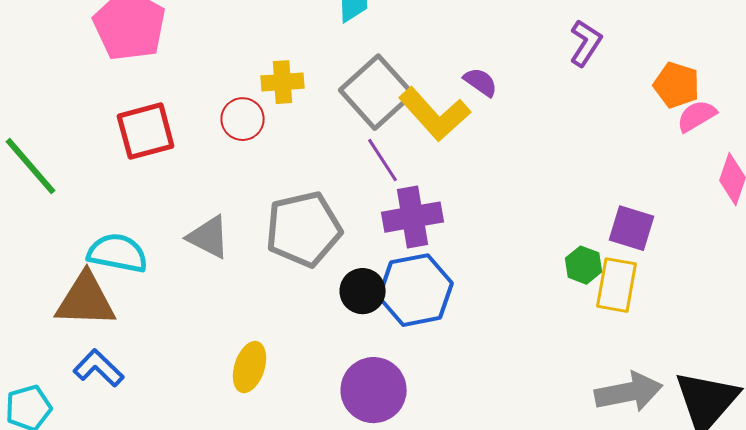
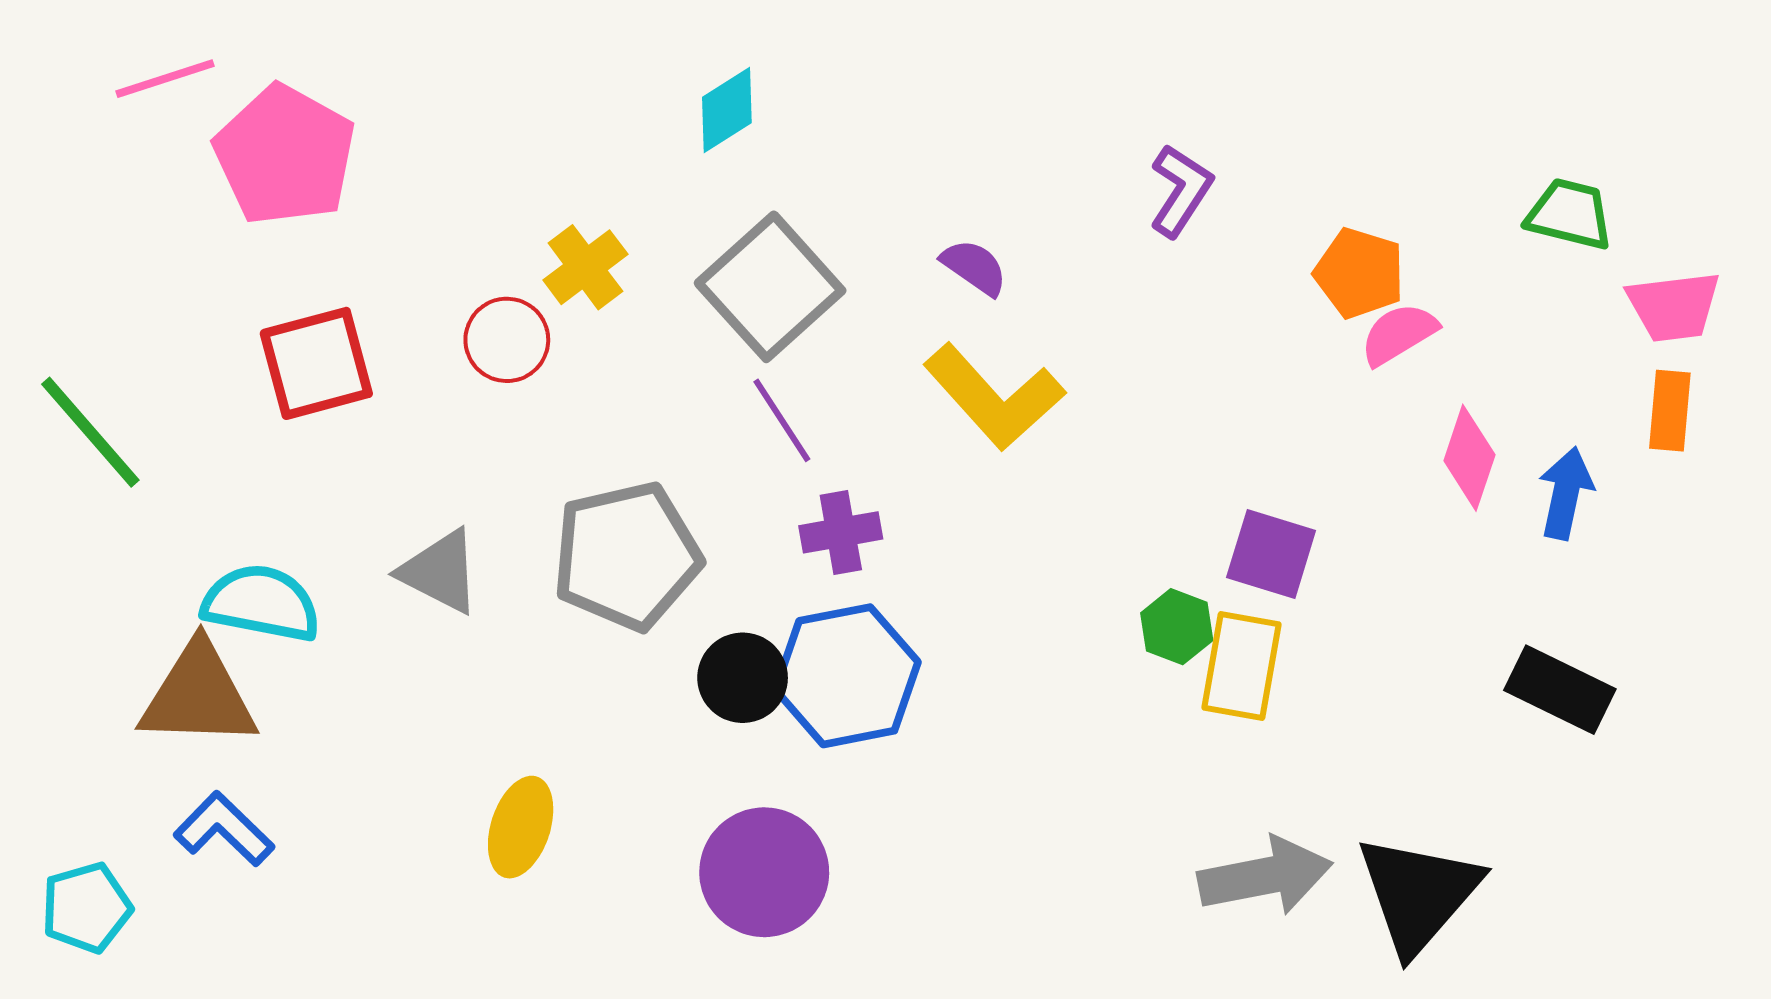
yellow cross: (283, 82) -> (585, 267), turned -33
yellow L-shape: (435, 114) -> (994, 397), moved
purple cross: (413, 217) -> (841, 532), size x0.7

